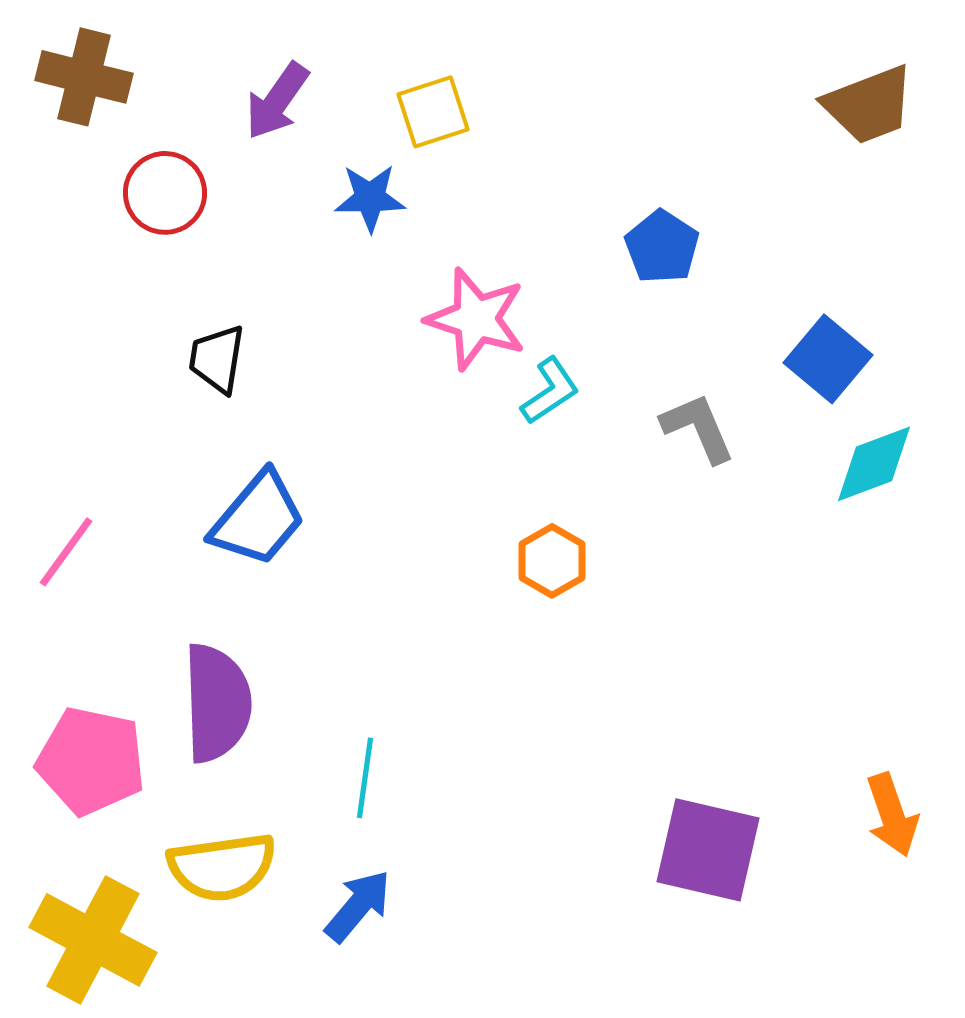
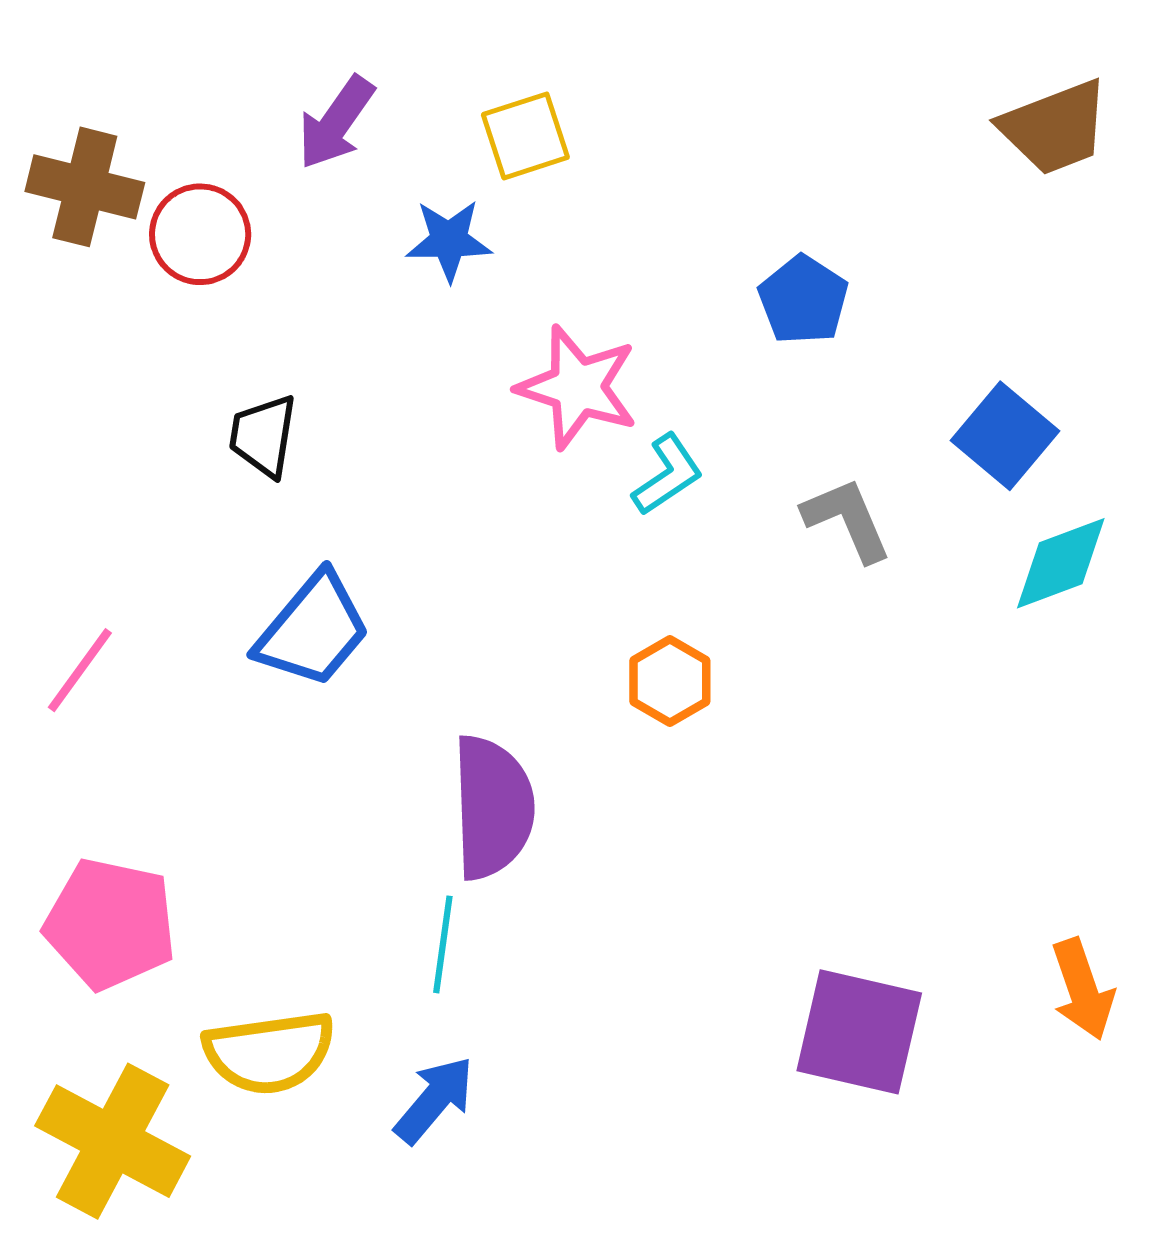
brown cross: (84, 77) -> (85, 187), moved
purple semicircle: (217, 703) -> (493, 807), moved

